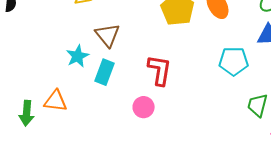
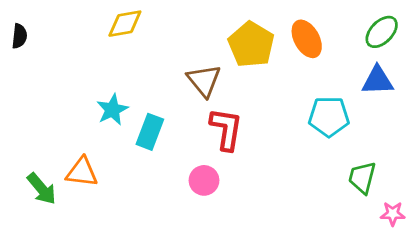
brown triangle: (108, 35) -> (204, 80), moved
green arrow: (27, 113) -> (42, 189), turned -45

